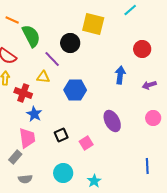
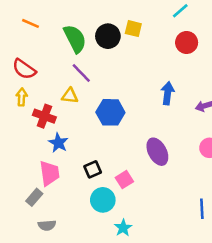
yellow square: (93, 24) -> (133, 29), size x0.6
green semicircle: (31, 36) -> (75, 39), moved
black circle: (70, 43) -> (108, 36), moved
red circle: (142, 49) -> (187, 42), moved
cyan circle: (63, 173) -> (103, 200), moved
cyan star: (94, 181) -> (123, 228), moved

